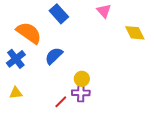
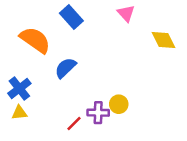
blue cross: (16, 59) -> (19, 88), moved
yellow circle: (82, 79) -> (119, 104), moved

